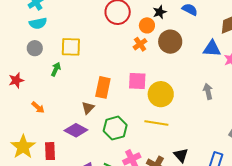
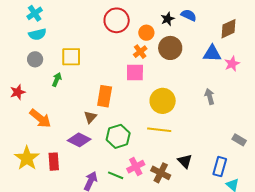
black star: (160, 12) -> (168, 19), moved
pink square: (137, 81) -> (135, 73), moved
orange arrow: (38, 107) -> (40, 118), size x1.6

